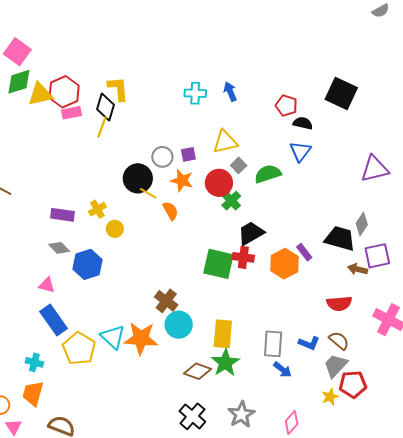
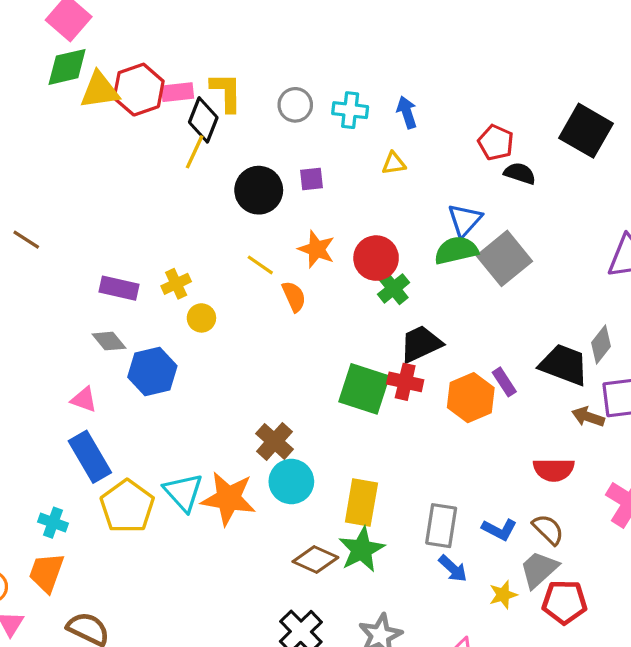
pink rectangle: (72, 113) -> (177, 92), moved
yellow triangle: (225, 142) -> (394, 163), moved, size x0.6
blue triangle: (300, 151) -> (465, 220), moved
purple square: (188, 154) -> (311, 179), moved
gray circle: (162, 157) -> (295, 105), moved
gray square: (239, 165) -> (504, 258), moved, size x2.0
black circle: (138, 178) -> (259, 190), moved
yellow star: (330, 397) -> (503, 595), moved

